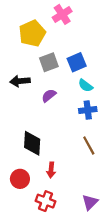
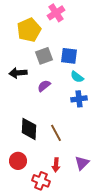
blue square: (77, 62) -> (69, 56), turned 30
brown line: (89, 146) -> (56, 133), moved
red arrow: (51, 170) -> (56, 165), moved
purple triangle: (90, 202) -> (82, 163), moved

